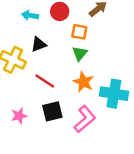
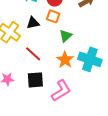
orange square: (79, 32) -> (53, 16), moved
cyan cross: (114, 94) -> (90, 59), moved

